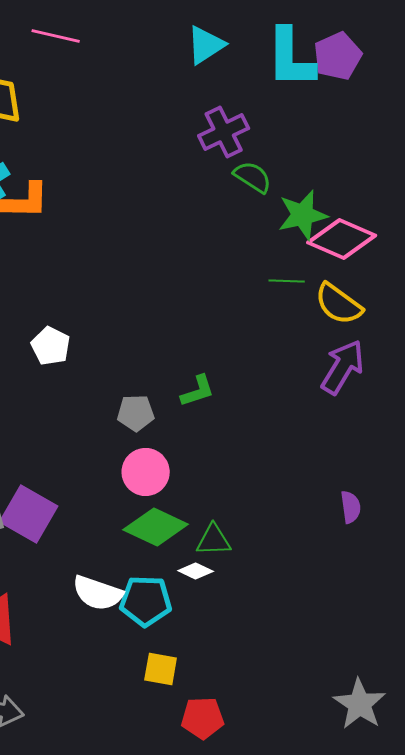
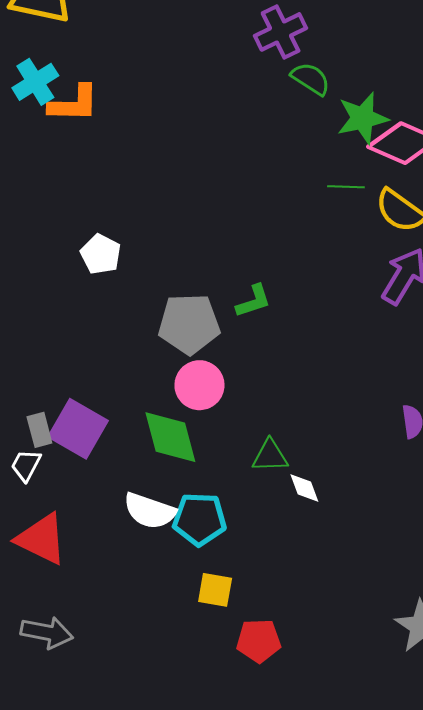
gray pentagon: (136, 413) -> (189, 324), size x1.6
green diamond: (156, 527) -> (170, 437), moved, turned 50
white diamond: (196, 571) -> (304, 488), moved, turned 44

